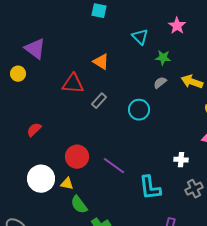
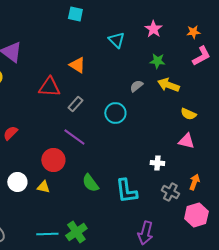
green star: (163, 58) -> (157, 61), moved
purple line: (114, 166) -> (74, 137), moved
white circle: (41, 179) -> (17, 182), size x0.7
gray cross: (194, 189) -> (170, 192), turned -36
green semicircle: (79, 205) -> (90, 183), moved

